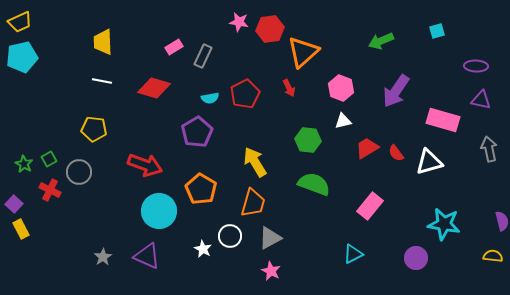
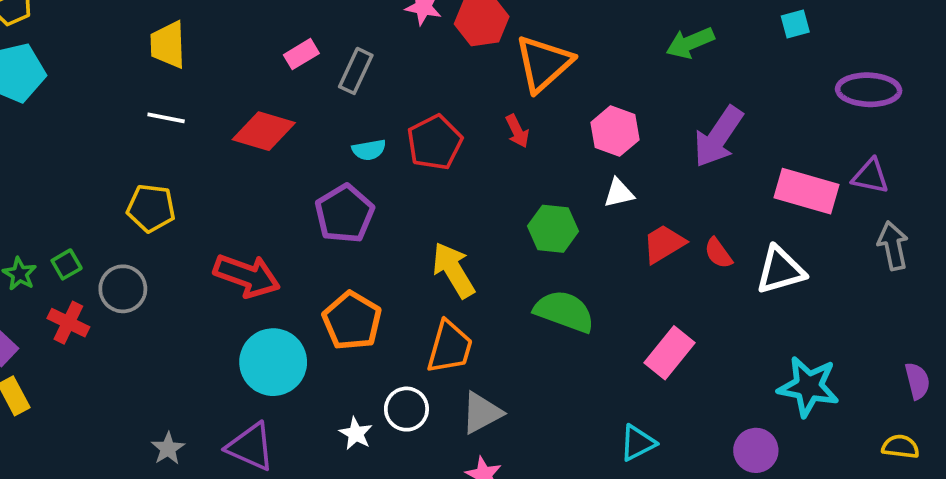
purple ellipse: (476, 66) -> (869, 90), size x1.4
purple triangle: (481, 100) -> (870, 176), moved

